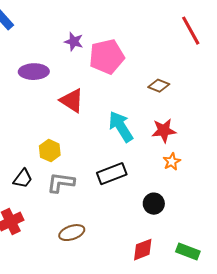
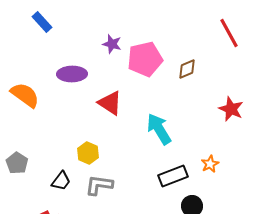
brown diamond: (159, 86) -> (187, 69), moved, turned -45
red star: (164, 131) -> (231, 109), moved, turned 30
black rectangle: (112, 174) -> (173, 176), moved

